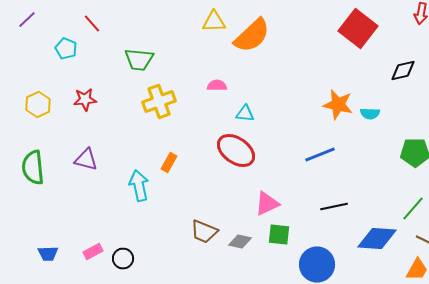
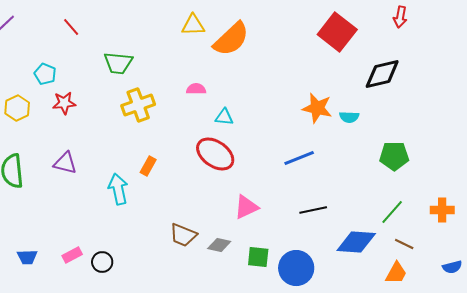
cyan pentagon: (66, 48) -> (45, 74), moved
black diamond: (403, 70) -> (382, 74), size x1.4
green square: (279, 234) -> (258, 257), moved

